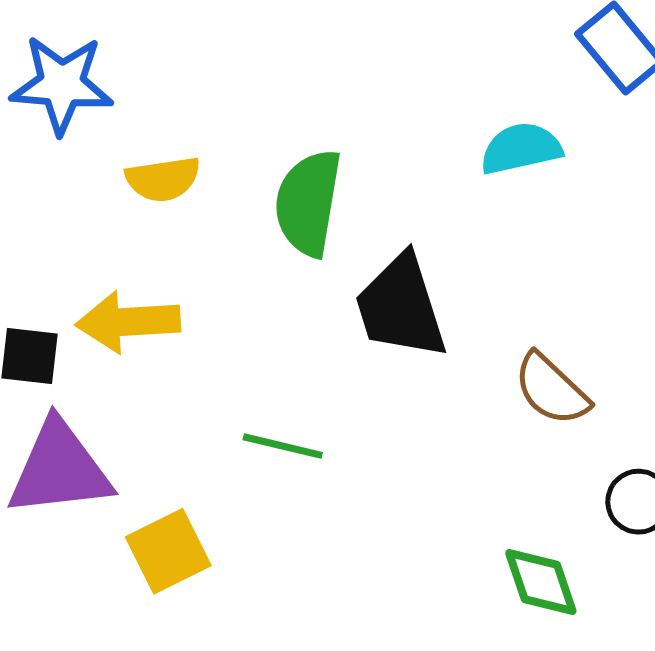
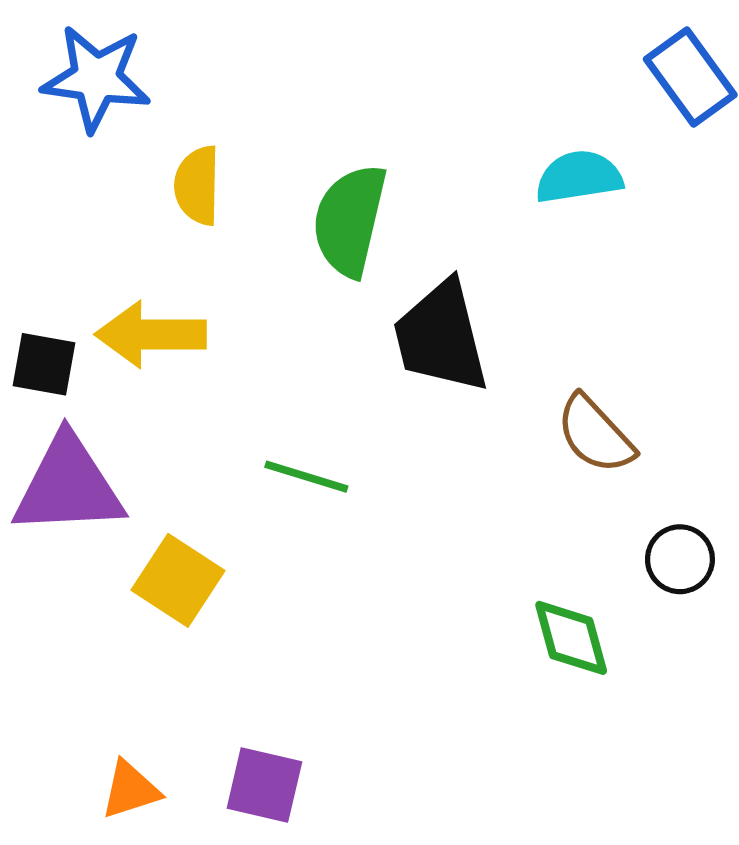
yellow semicircle: (163, 179) -> (197, 185), turned 96
yellow square: (168, 551) -> (178, 580), turned -34

